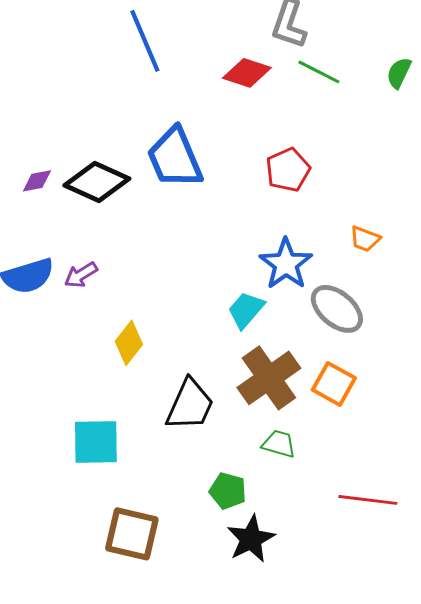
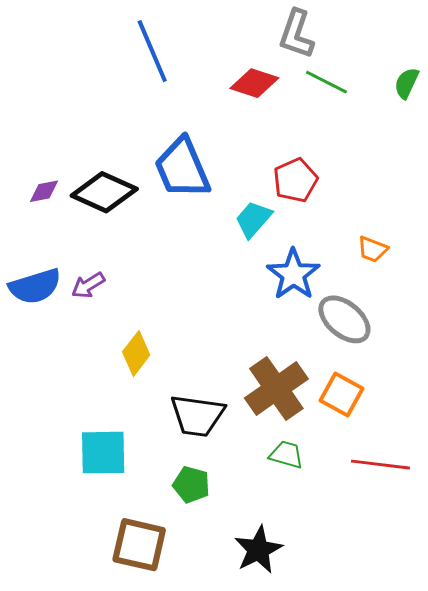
cyan trapezoid: (246, 310) -> (253, 219), moved
black trapezoid: (190, 405) -> (197, 416), turned 74
green pentagon: (228, 491) -> (191, 485), moved
red line: (368, 500) -> (380, 465), moved

